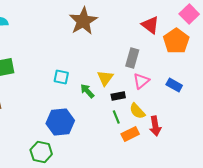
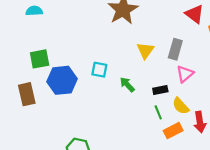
yellow triangle: (105, 78) -> (145, 50), moved
blue hexagon: (60, 122) -> (62, 80), moved

